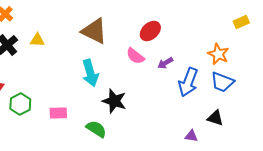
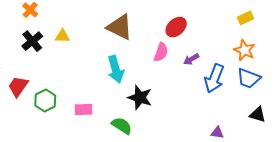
yellow rectangle: (241, 22) -> (246, 18), moved
pink semicircle: (135, 56) -> (161, 52), turned -108
black triangle: (215, 118) -> (258, 115), moved

